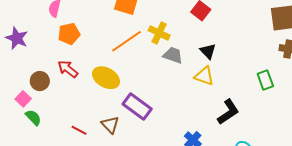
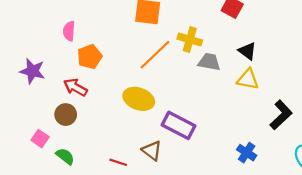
red arrow: (68, 69) -> (75, 87), moved
pink square: (23, 99) -> (40, 139), moved

